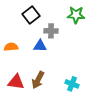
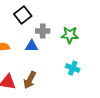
green star: (76, 15) -> (70, 35), moved
cyan cross: (72, 84) -> (73, 68), moved

